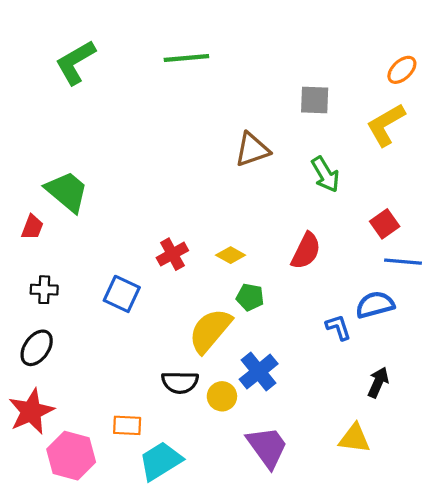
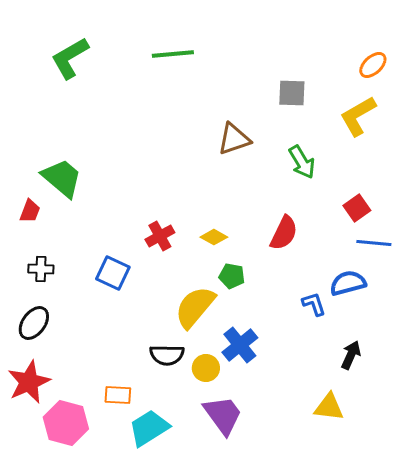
purple trapezoid: (267, 447) -> (223, 415), moved

